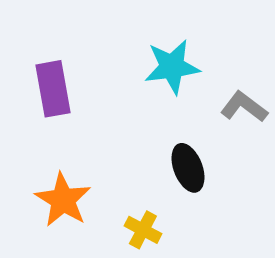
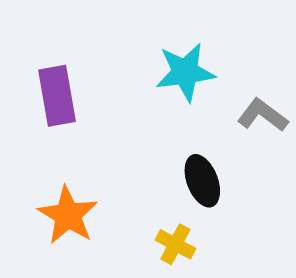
yellow cross: (143, 230) -> (175, 244), moved

